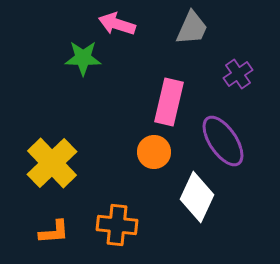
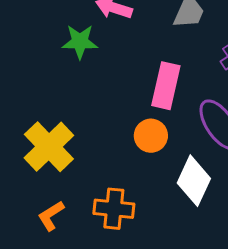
orange L-shape: (54, 232) -> (51, 216), turned 152

